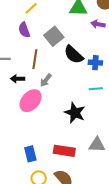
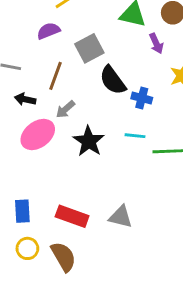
purple arrow: (98, 24) -> (156, 44), turned -136
purple semicircle: (24, 30) -> (48, 31), turned 77
black star: (75, 113) -> (89, 141), moved

